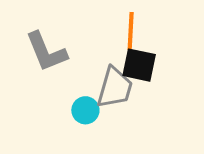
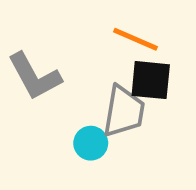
orange line: (131, 31) -> (136, 39), turned -63

